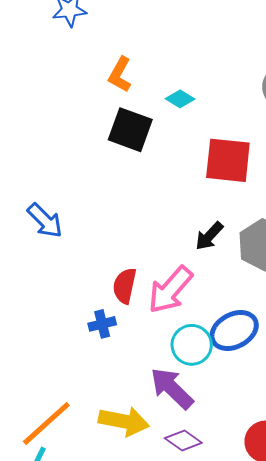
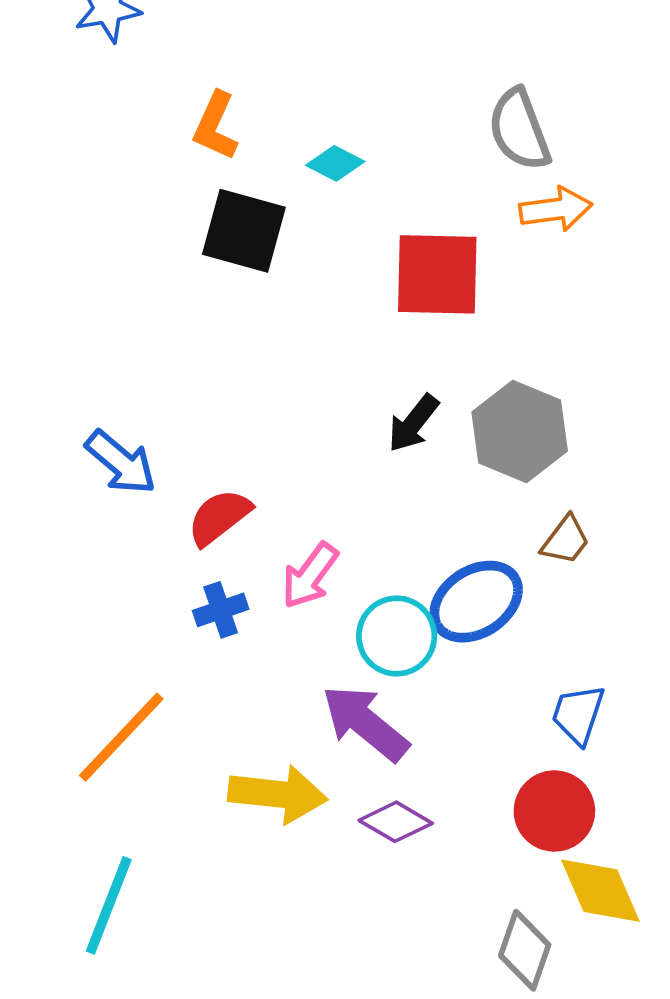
blue arrow: (45, 221) -> (121, 462), moved
red semicircle: (125, 286) -> (219, 517), moved, turned 45
pink arrow: (170, 290) -> (310, 576), moved, size x0.7
orange line: (46, 423) -> (121, 737), moved

